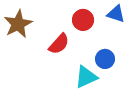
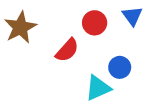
blue triangle: (116, 14) -> (132, 16), turned 36

